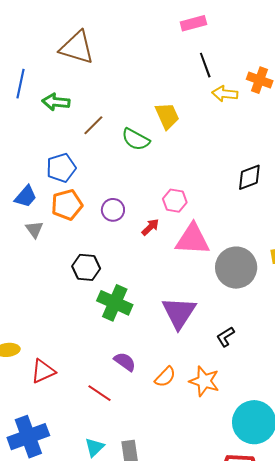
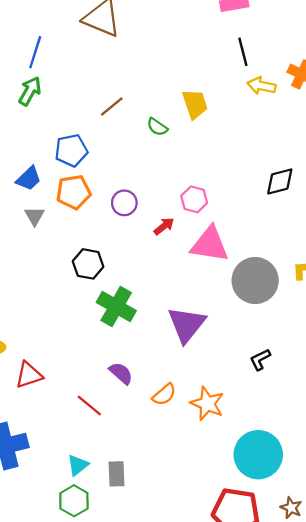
green arrow: (56, 102) -> (30, 91), moved, turned 108
green semicircle: (136, 139) -> (157, 127), size x0.7
black L-shape: (225, 337) -> (260, 359), moved

